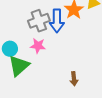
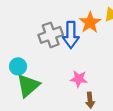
pink star: (38, 46) -> (79, 79), moved

